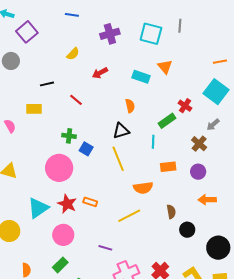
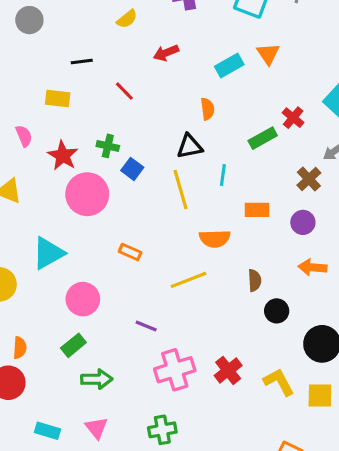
cyan rectangle: (141, 77) -> (229, 66), turned -54
pink semicircle: (10, 126) -> (24, 136), moved
cyan line: (153, 142) -> (223, 175), moved
red star: (67, 204) -> (63, 156), moved

